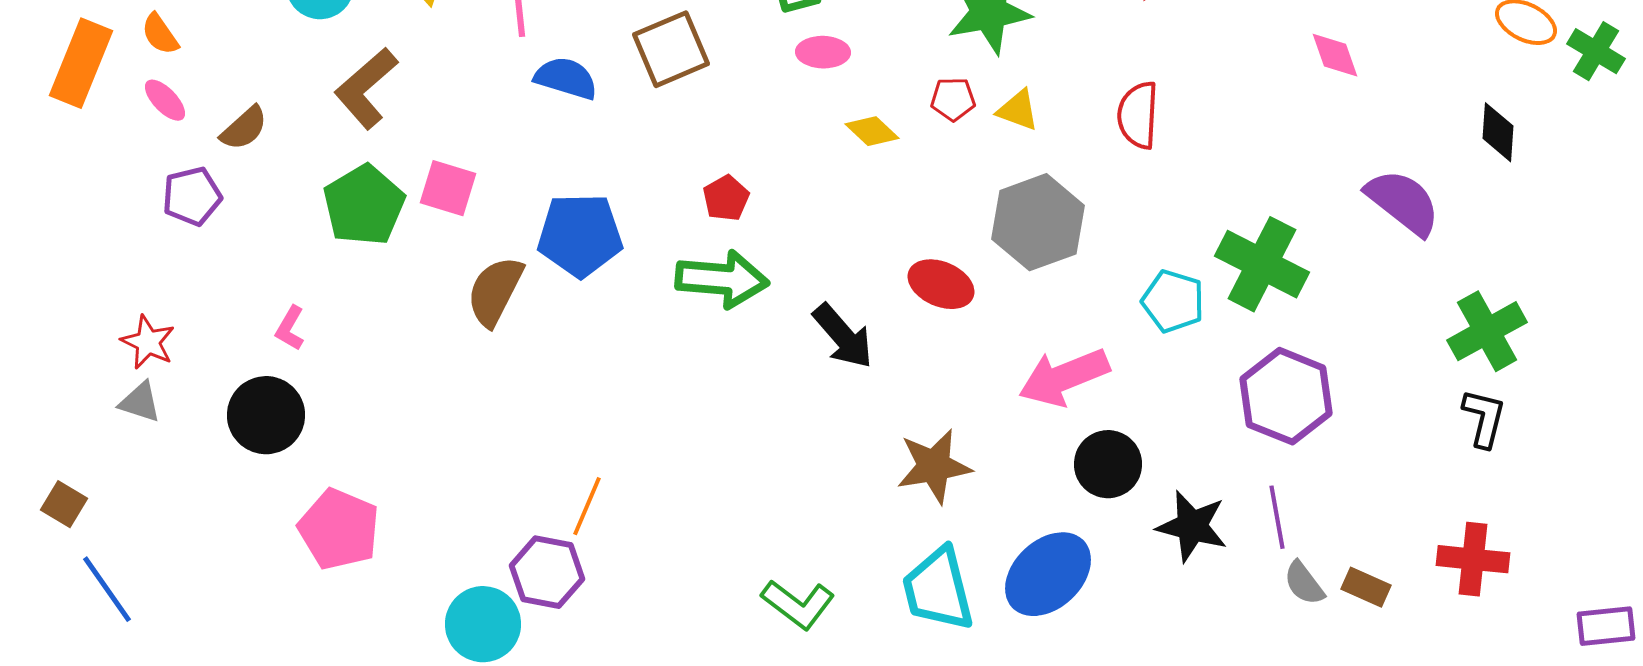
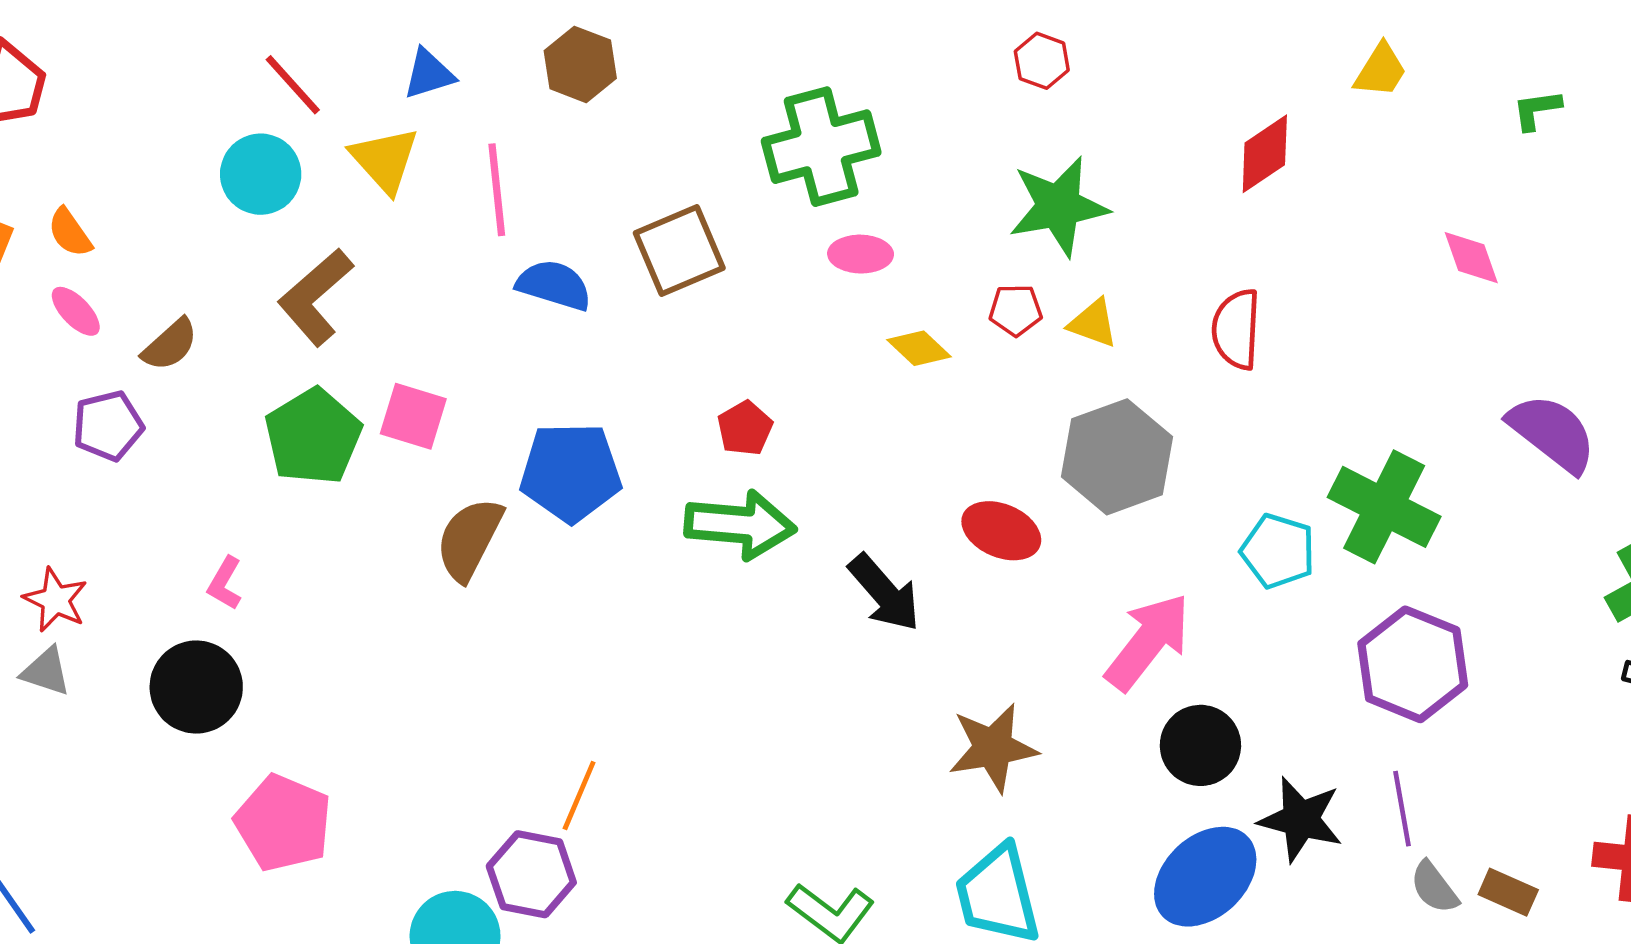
pink arrow: (1064, 377) -> (1148, 642), turned 150
blue ellipse: (1048, 574) -> (1205, 877), moved

